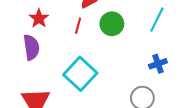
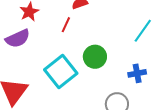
green circle: (112, 24) -> (95, 57), moved
purple semicircle: (31, 47) -> (18, 38), turned 65

